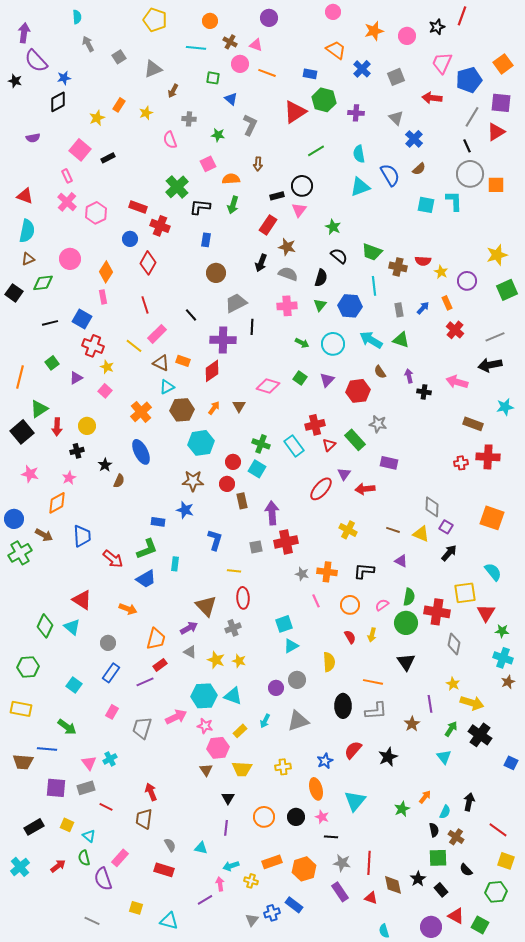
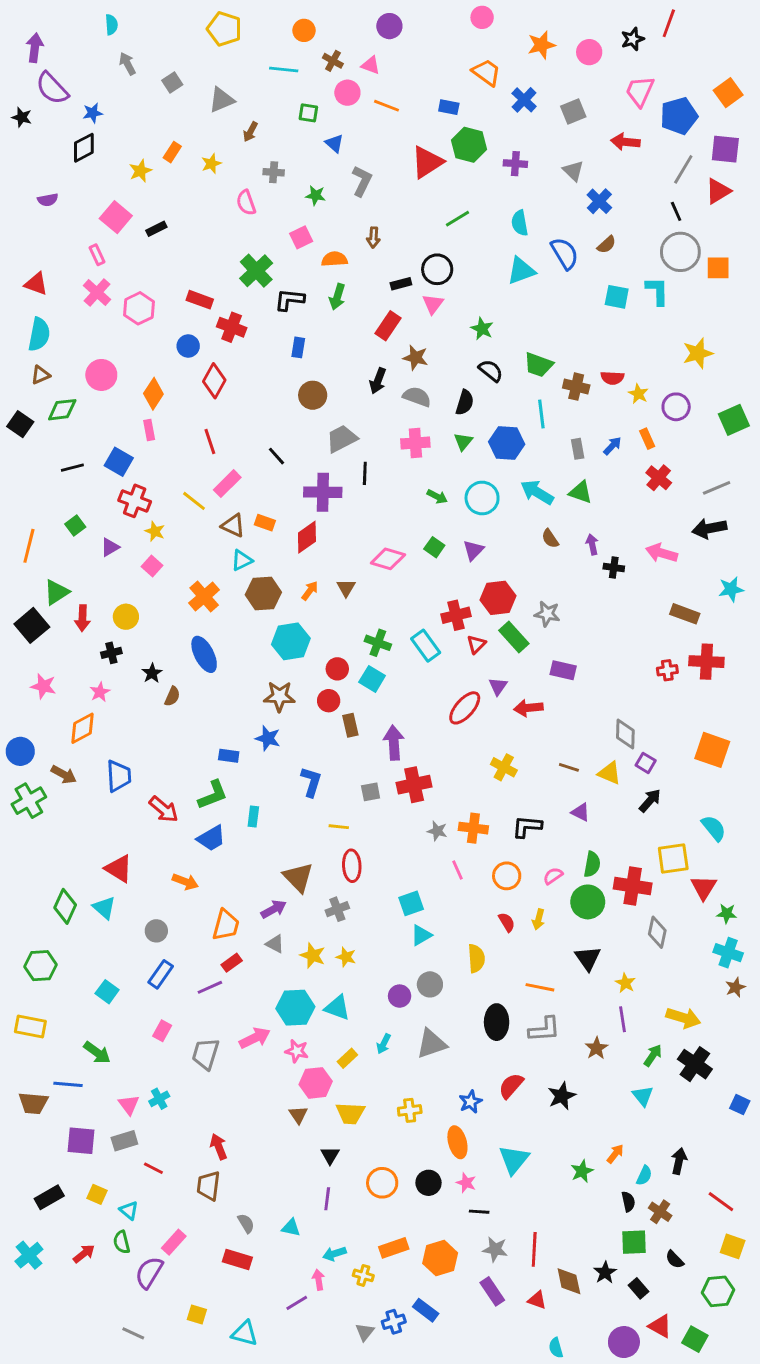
yellow star: (497, 255) -> (698, 353), moved
red hexagon: (358, 391) -> (498, 598), moved
yellow star: (453, 684) -> (625, 983), moved
purple semicircle: (103, 879) -> (149, 1273), turned 50

